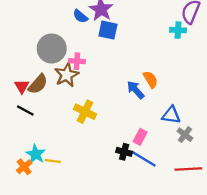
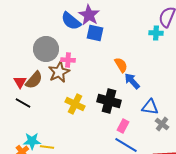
blue semicircle: (80, 16) -> (71, 21), size x1.5
orange semicircle: (150, 79) -> (121, 65), moved
blue arrow: (136, 90) -> (132, 81), moved
black cross: (124, 152) -> (109, 101), moved, size x1.6
cyan star: (36, 154) -> (32, 141), turned -30

